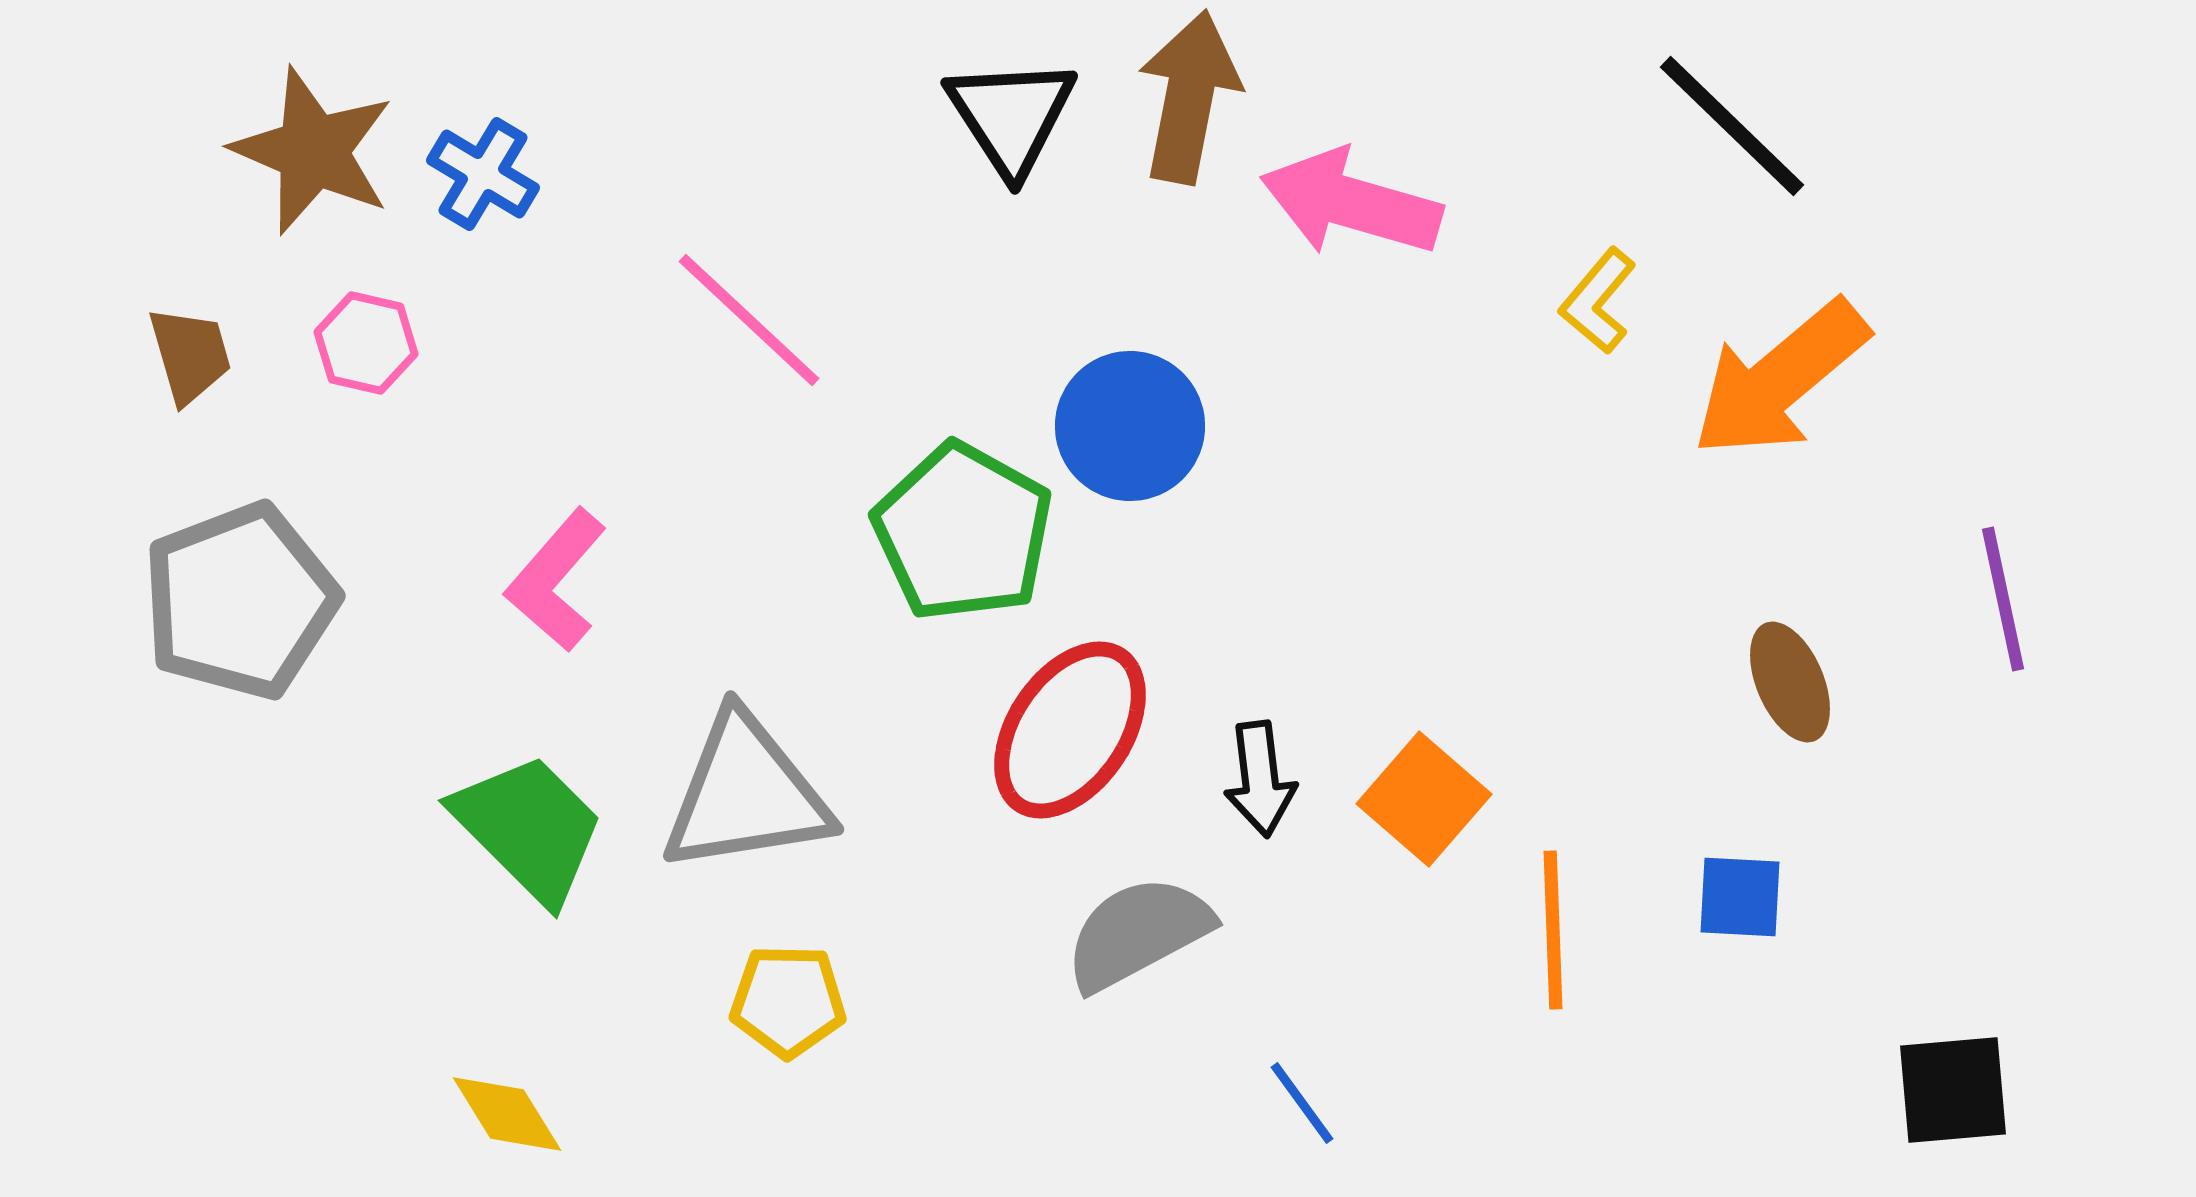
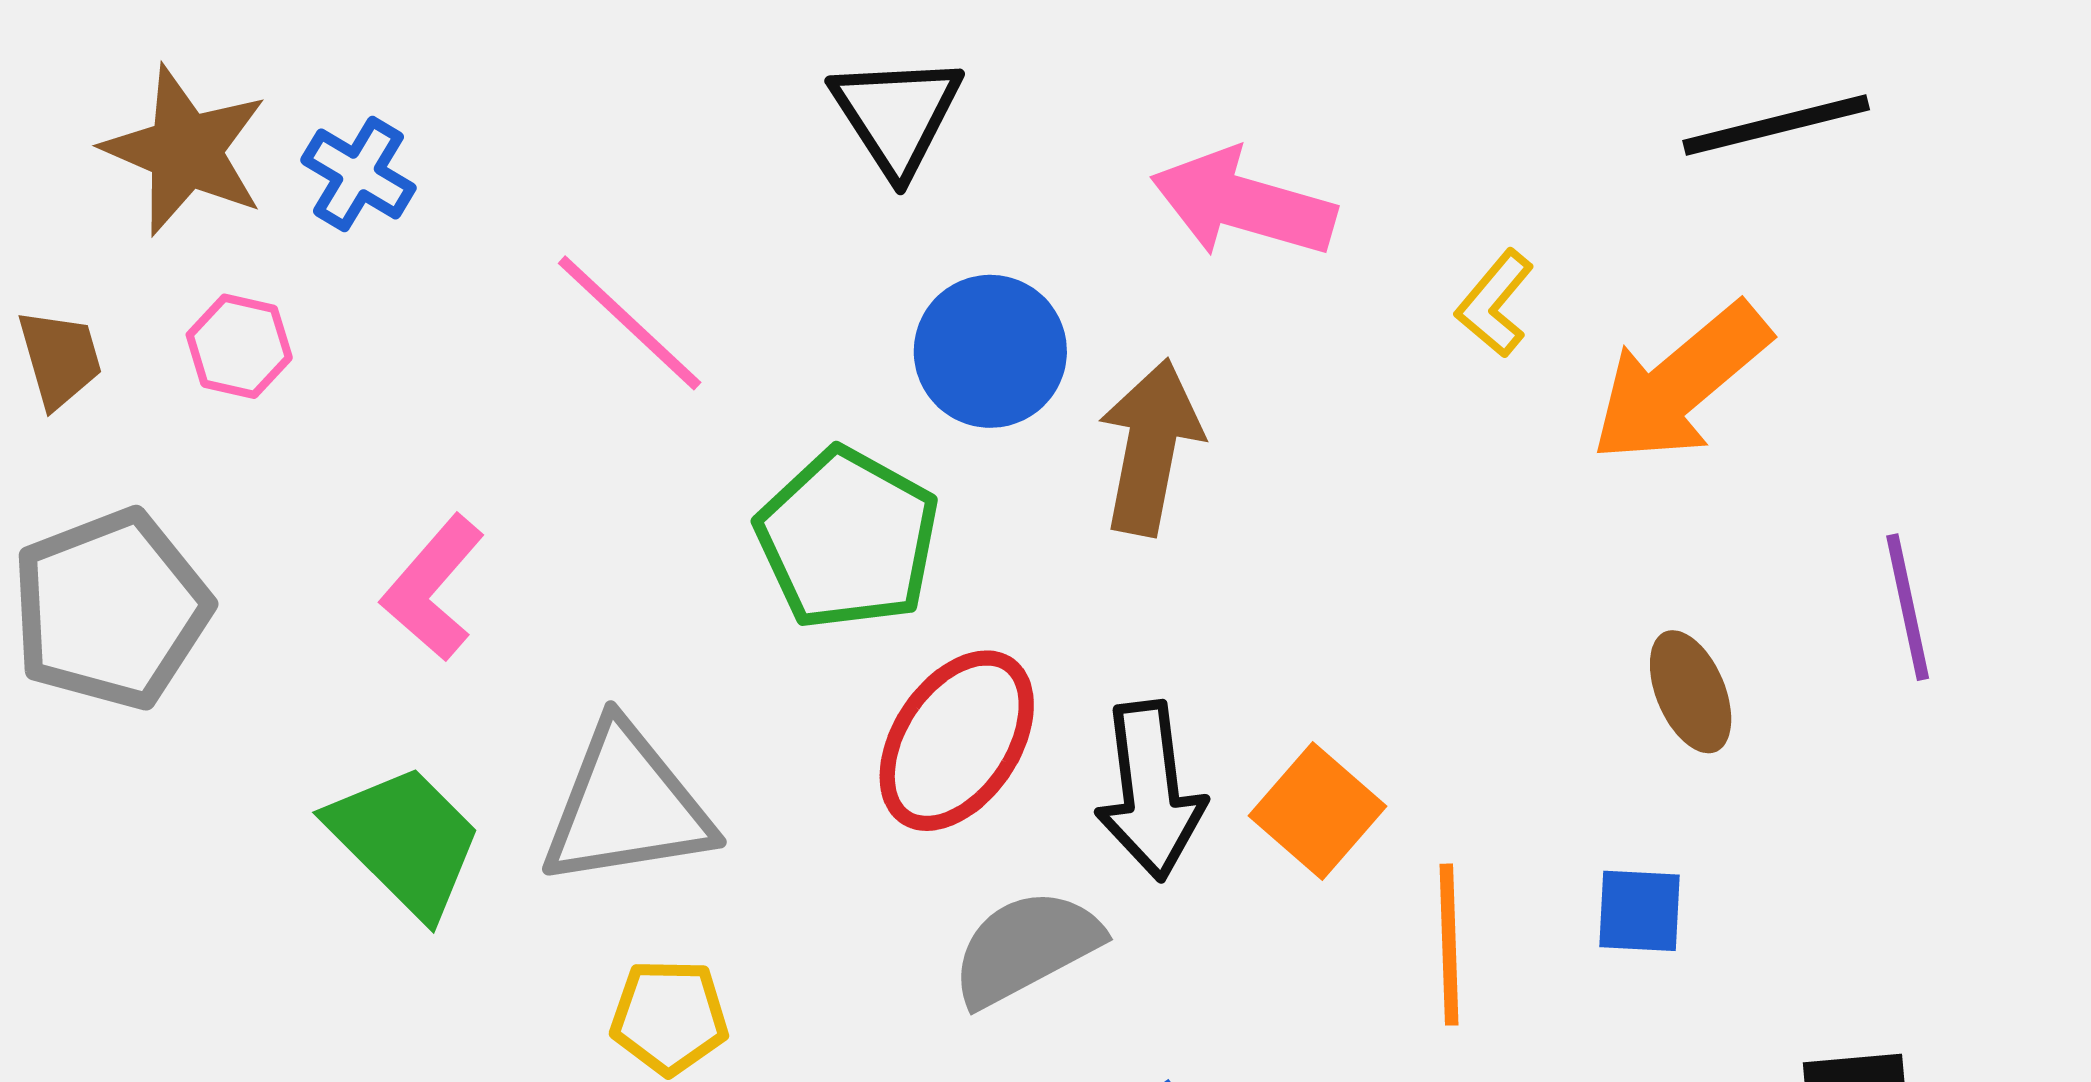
brown arrow: (1189, 97) -> (1150, 447), moved
black line: (1732, 126) -> (1776, 125), moved, turned -58
blue circle: (1130, 426) -> (990, 351), moved
black arrow: (1260, 779) -> (1150, 791), size x1.5

